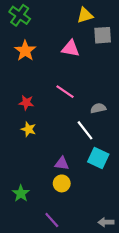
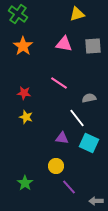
gray square: (103, 35) -> (93, 46), moved
purple triangle: (62, 164) -> (62, 138), moved
green star: (21, 193) -> (25, 183), moved
purple line: (52, 220) -> (69, 187), moved

